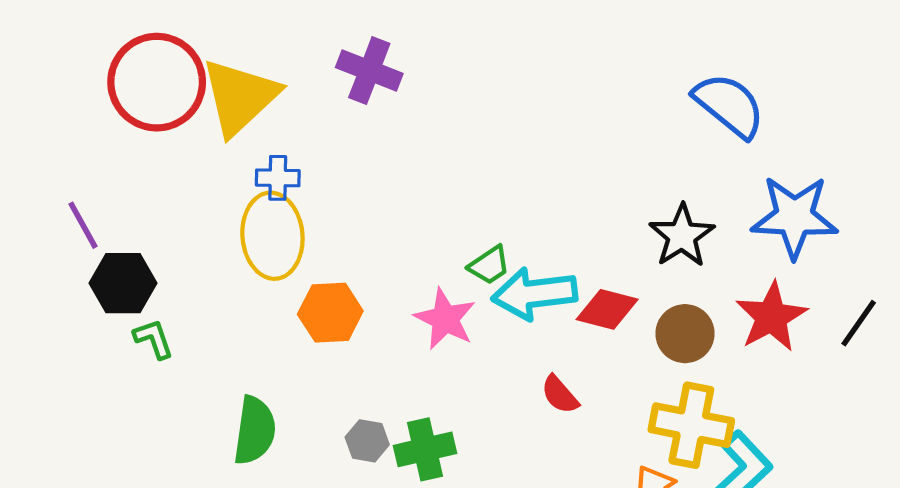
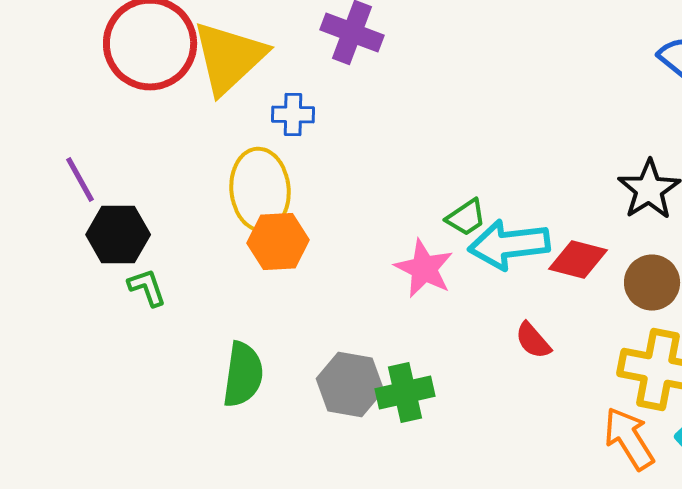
blue cross: (278, 178) -> (293, 114), moved
orange hexagon: (330, 313) -> (278, 242), moved
gray hexagon: (367, 441) -> (350, 384), size x1.6

